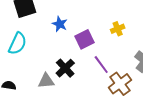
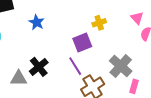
yellow cross: (118, 29) -> (99, 23), moved
purple square: (85, 39) -> (82, 42), moved

